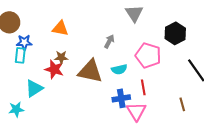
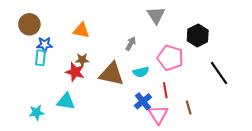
cyan triangle: (34, 88) -> (66, 101), moved, turned 42
blue cross: (121, 98) -> (143, 101), turned -30
brown line: (182, 104) -> (189, 107), moved

